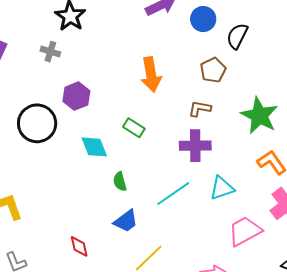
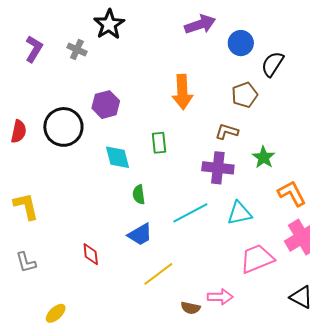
gray cross: (50, 52) -> (77, 49), moved
green star: (259, 116) -> (264, 157), moved, size x0.6
green rectangle: (134, 128) -> (159, 143), turned 45

